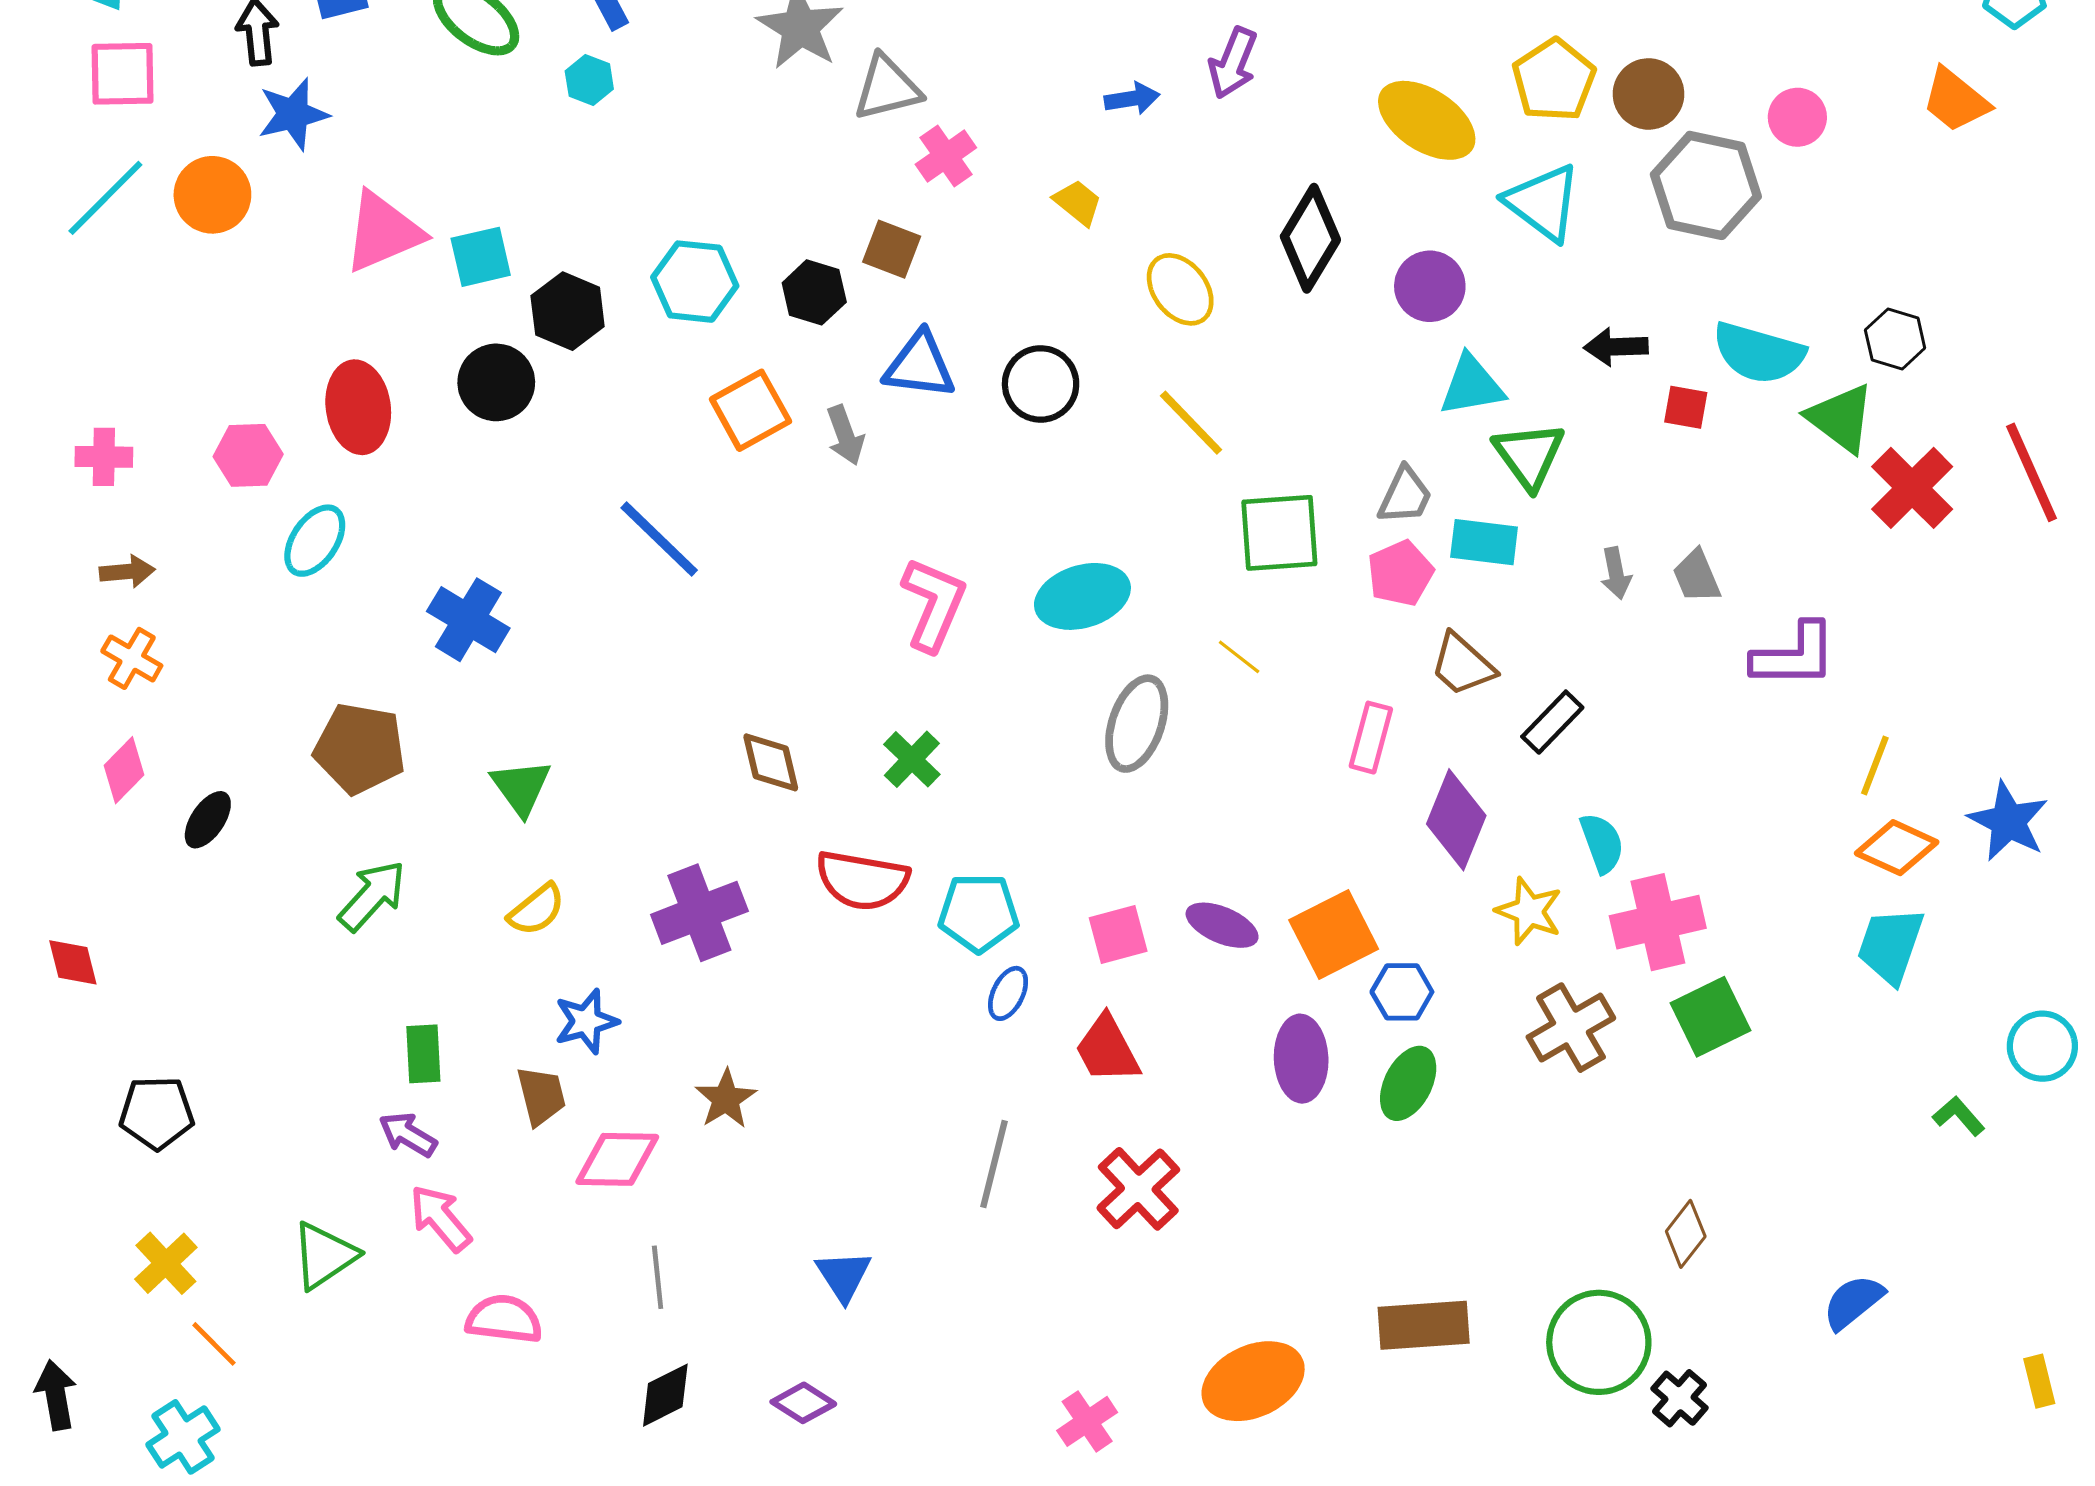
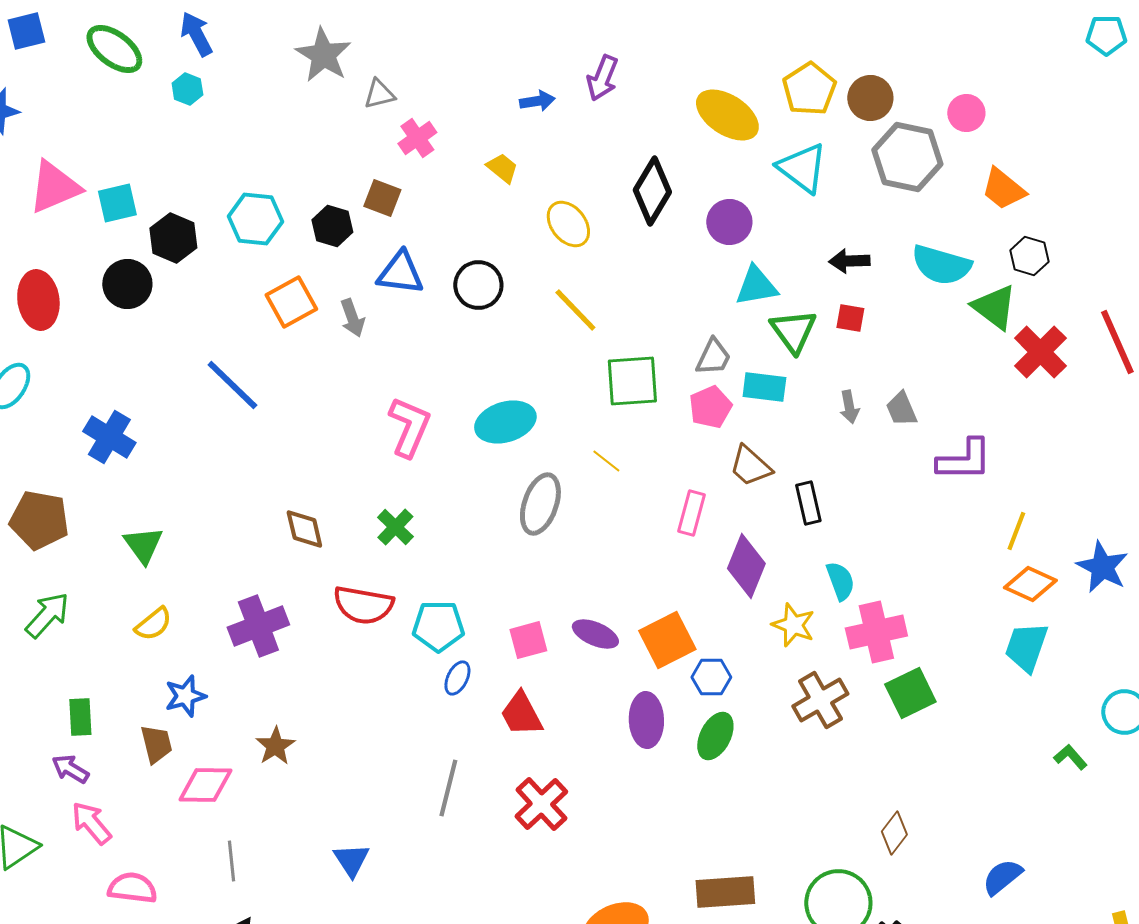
gray triangle: (887, 88) -> (379, 94), size x0.7
orange trapezoid: (1956, 100) -> (1003, 189), moved
red square: (1686, 407) -> (850, 318), moved
black rectangle: (1552, 722) -> (808, 503), turned -57

